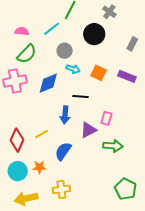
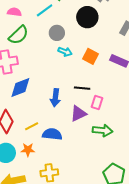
blue diamond: (48, 83) -> (20, 87), moved
black line: (81, 96) -> (82, 88), moved
yellow line: (42, 134) -> (32, 126), moved
blue semicircle: (63, 151) -> (52, 134), turned 60

